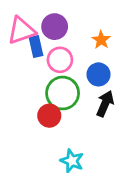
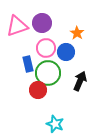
blue rectangle: (36, 47) -> (28, 64), moved
blue circle: (98, 74) -> (66, 52), moved

